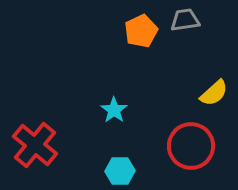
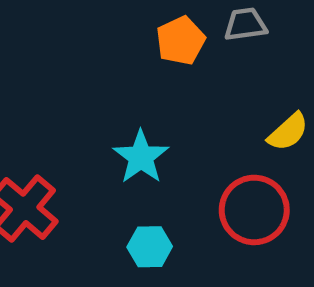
cyan star: (114, 110) -> (141, 157), size x1.4

